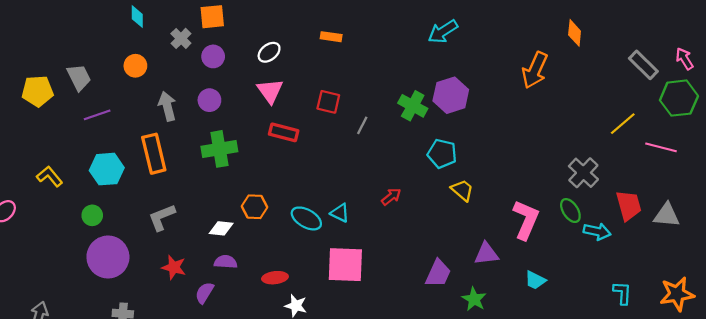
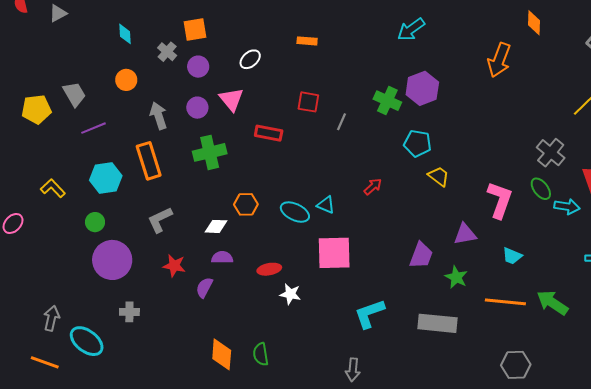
pink triangle: (270, 91) -> (231, 99), moved

